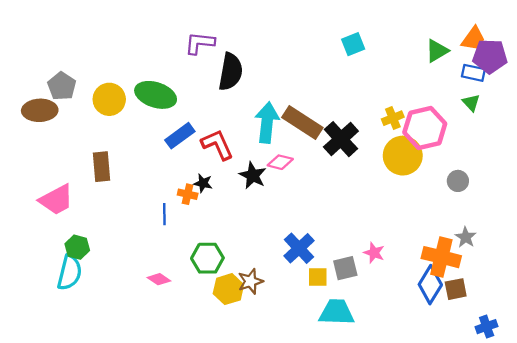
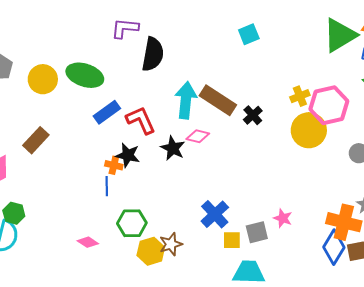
cyan square: (353, 44) -> (249, 34), moved
green triangle: (437, 51) -> (340, 35), size x1.6
black cross: (341, 139) -> (253, 115), size x0.6
brown rectangle: (102, 167) -> (36, 140), turned 48
black star: (203, 183) -> (128, 155), size x1.4
blue line: (164, 214) -> (107, 186), moved

